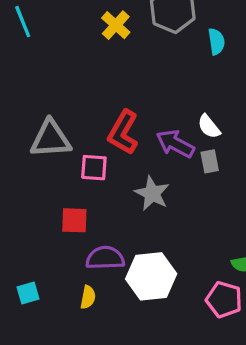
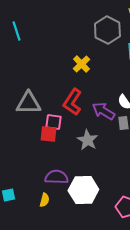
yellow cross: (116, 25) -> (81, 64), moved
red square: (74, 220) -> (48, 134), moved

